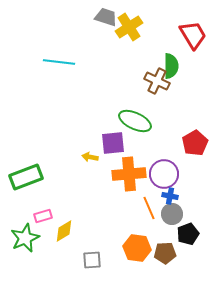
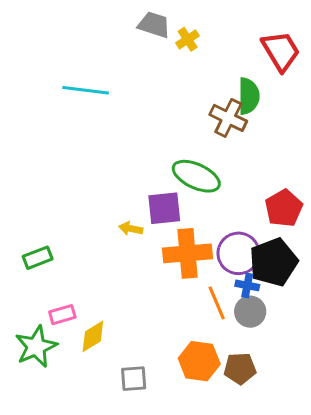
yellow cross: (129, 27) -> (188, 39), size x0.6
green rectangle: (26, 177) -> (38, 258), size x0.6
black pentagon: (188, 234) -> (273, 262), moved, size x1.5

